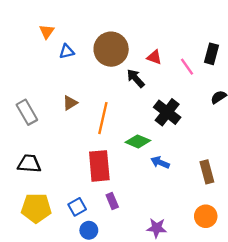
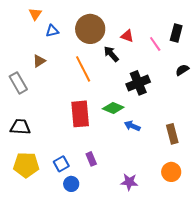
brown triangle: (70, 103) -> (39, 61), moved
black cross: (167, 112) -> (138, 83), turned 30
orange line: (103, 118) -> (83, 69), moved, turned -40
red rectangle: (99, 166) -> (80, 114), moved

